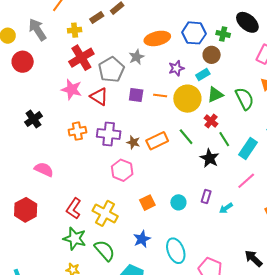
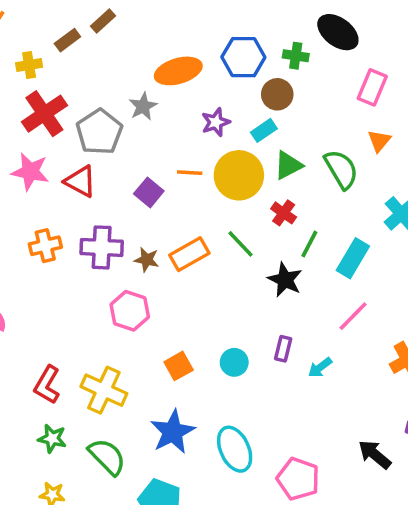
purple square: (136, 95) -> (149, 192), moved, turned 35
green line: (224, 139) -> (309, 244), turned 63
green star: (75, 239) -> (52, 438), size x0.7
blue star: (142, 239) -> (173, 432), size x1.4

